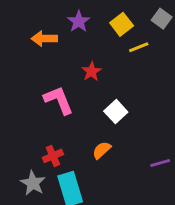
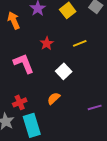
orange arrow: (44, 39) -> (14, 20), turned 66
yellow line: (139, 47) -> (80, 43), moved

